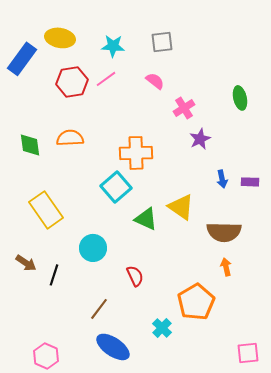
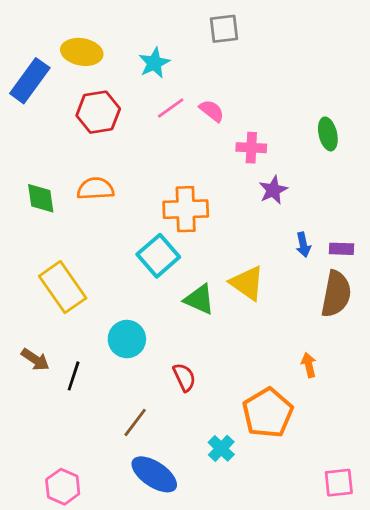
gray square: (162, 42) -> (224, 29), moved
cyan star: (113, 46) -> (154, 63), turned -30
pink line: (106, 79) -> (171, 108), moved
pink cross: (184, 108) -> (251, 148), turned 35
brown semicircle: (224, 232) -> (336, 294), moved, turned -80

